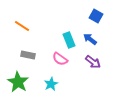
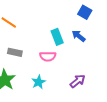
pink semicircle: (60, 59) -> (48, 56), turned -35
purple arrow: (93, 62) -> (78, 81), moved, turned -77

